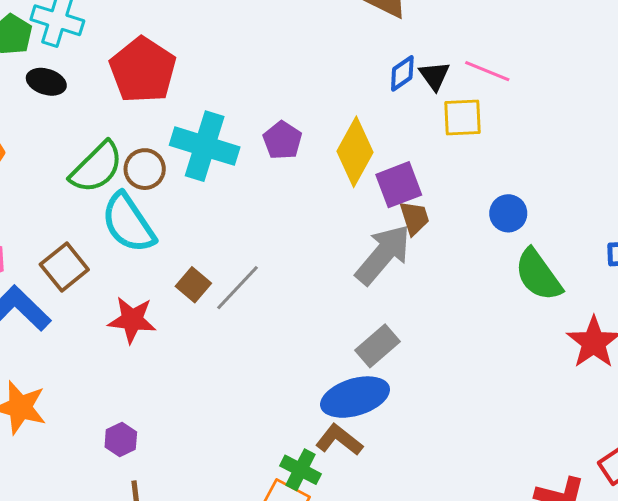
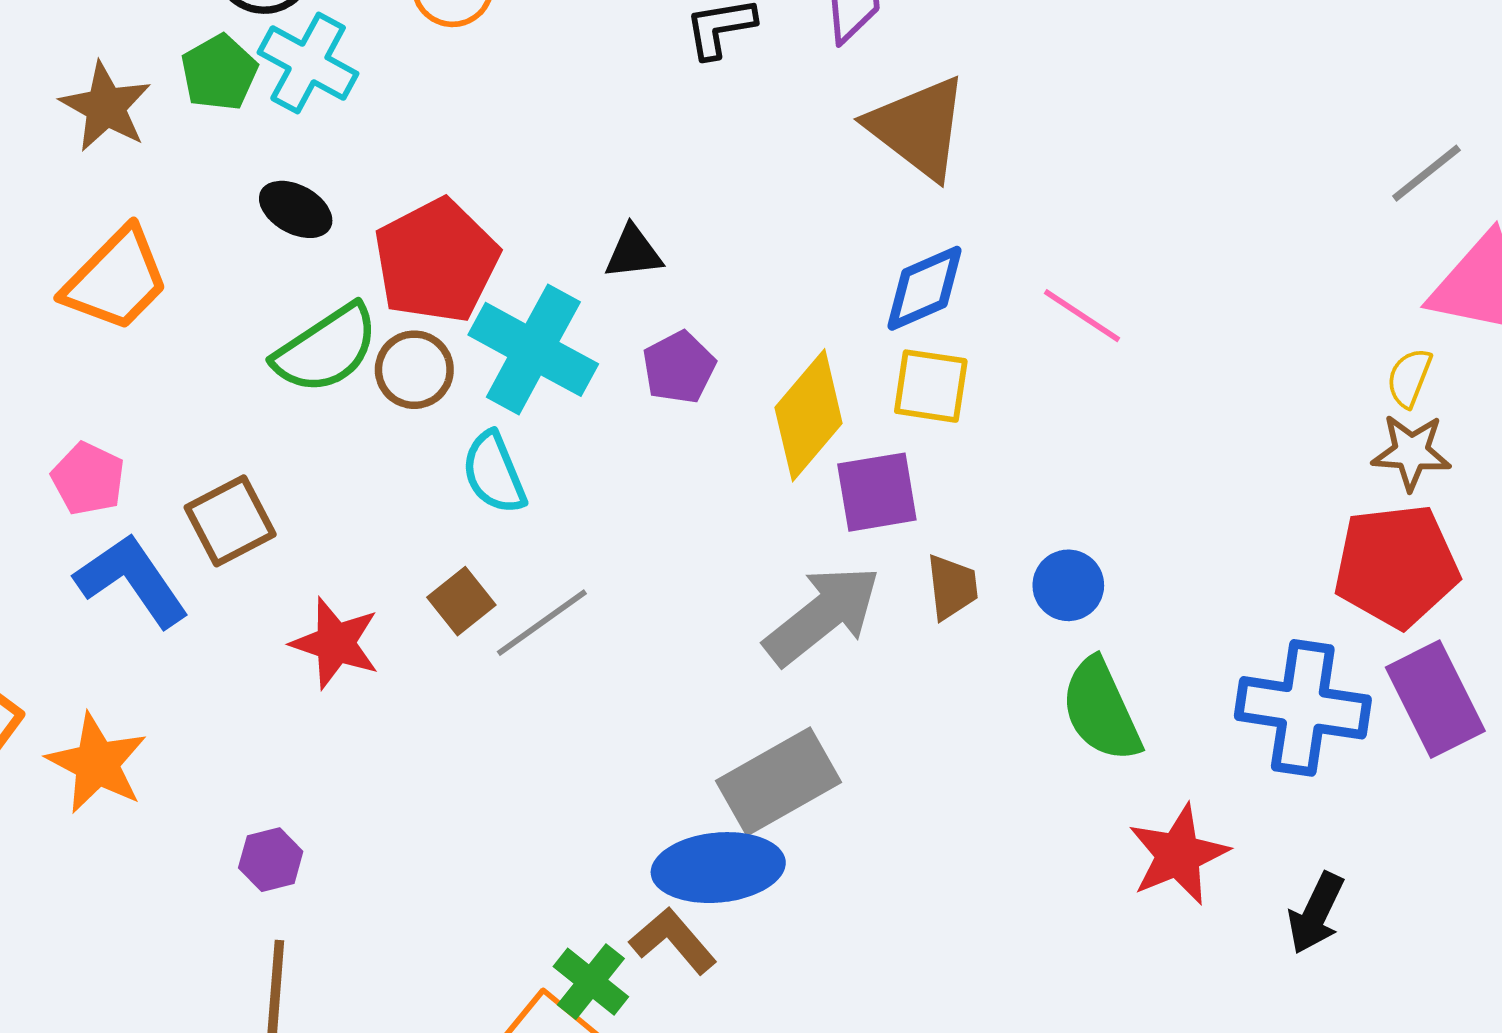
red pentagon: (143, 70) -> (436, 261), moved
blue diamond: (402, 73) -> (925, 288), size x1.4
black triangle: (434, 76) -> (633, 252), moved, turned 48
black ellipse: (46, 82) -> (296, 209), moved
yellow square: (463, 117) -> (931, 386), moved
brown trapezoid: (414, 218) -> (952, 587), moved
cyan semicircle: (128, 223) -> (494, 473), moved, size x0.7
gray rectangle: (378, 346) -> (779, 782), size x1.4

